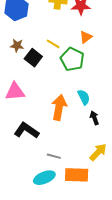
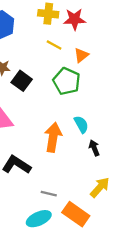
yellow line: (53, 44) -> (54, 45), moved
orange rectangle: (77, 175) -> (76, 214), turned 35

